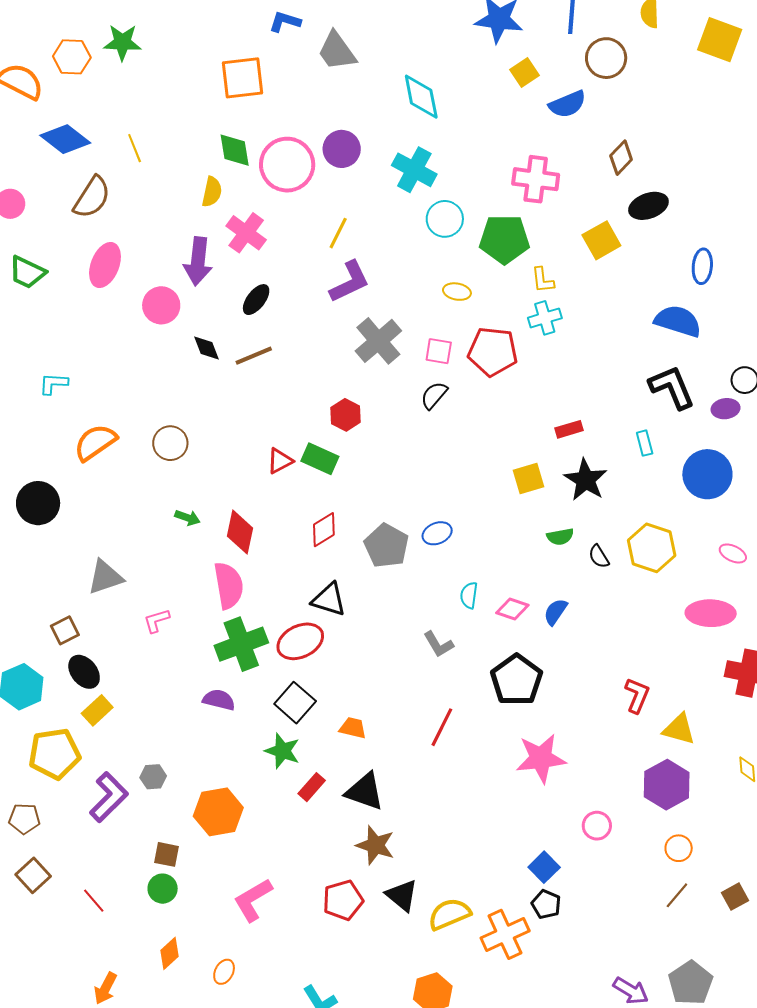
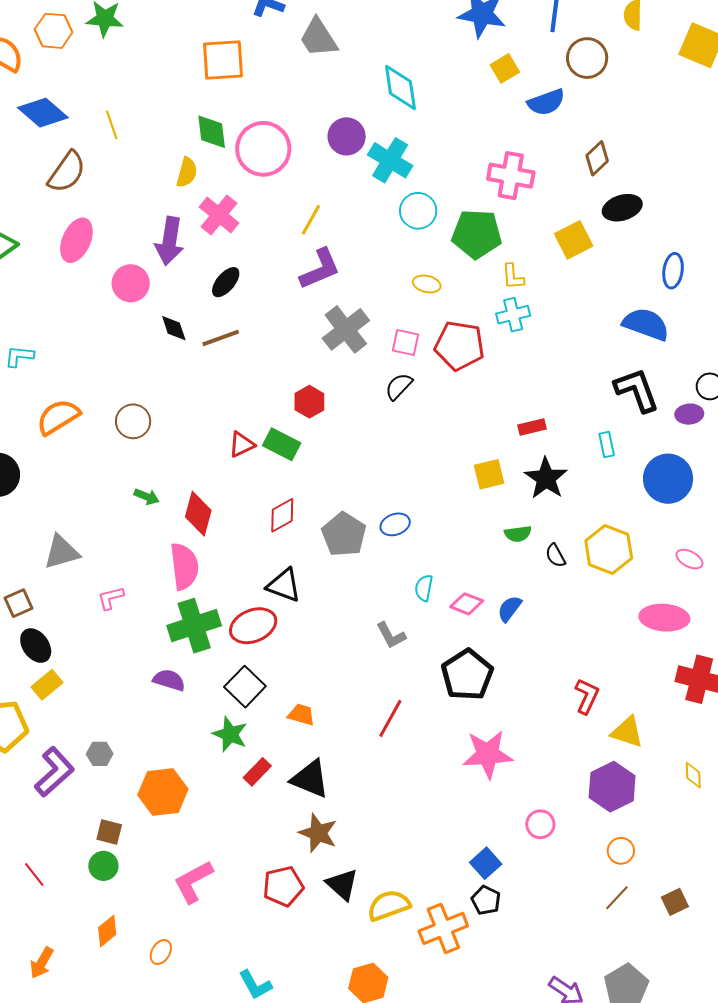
purple circle: (342, 149) -> (347, 136), moved

